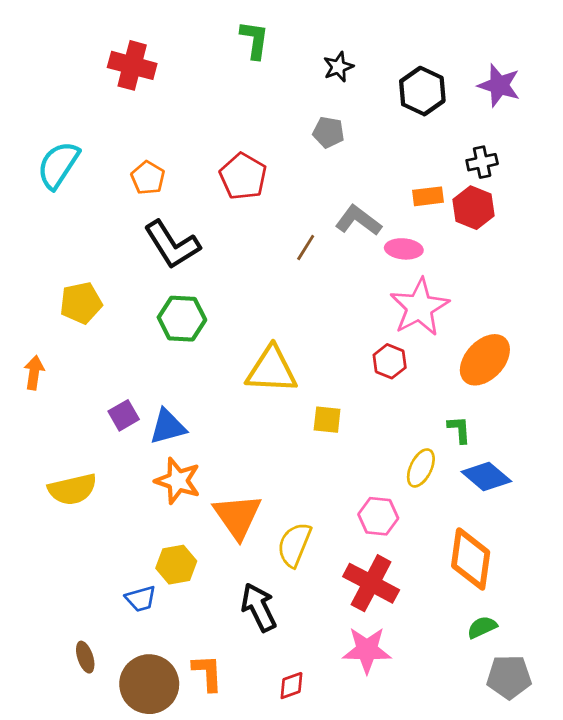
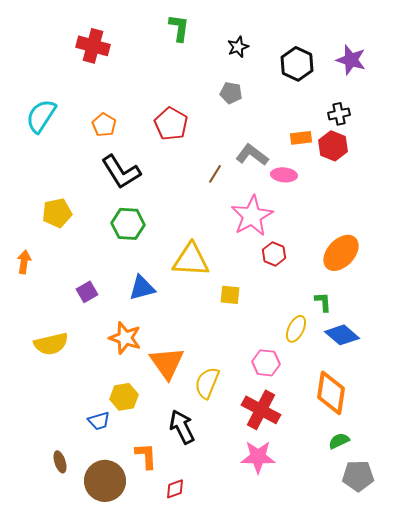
pink star: (419, 307) -> (252, 216), moved
blue triangle: (168, 427) -> (142, 288), moved
orange L-shape: (208, 673) -> (146, 456), moved
red diamond: (291, 686) -> (175, 489), moved

